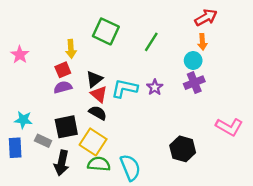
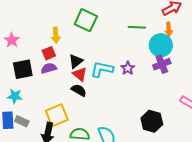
green line: (151, 42) -> (137, 27), moved, turned 60
cyan circle: (193, 60) -> (161, 45), size x1.5
black square: (66, 127) -> (23, 69), moved
gray rectangle: (43, 141) -> (22, 121), moved
yellow square: (93, 142) -> (57, 115), moved, turned 35

